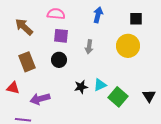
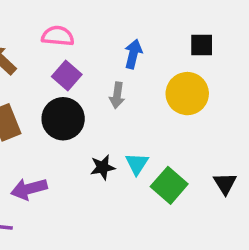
blue arrow: (98, 15) -> (133, 54), moved
purple square: (61, 36) -> (67, 76), turned 35
black circle: (59, 60) -> (63, 119), size x1.5
cyan triangle: (100, 85) -> (137, 164), turned -32

